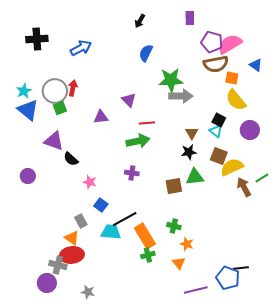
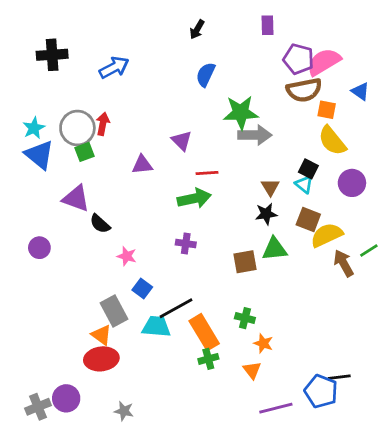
gray rectangle: (81, 221) -> (114, 311), size x1.5
gray cross: (58, 265) -> (38, 407), moved, turned -36

